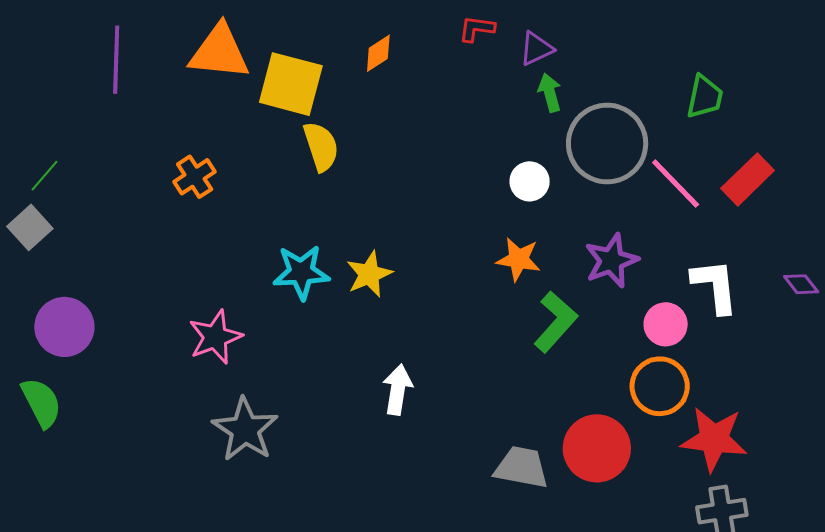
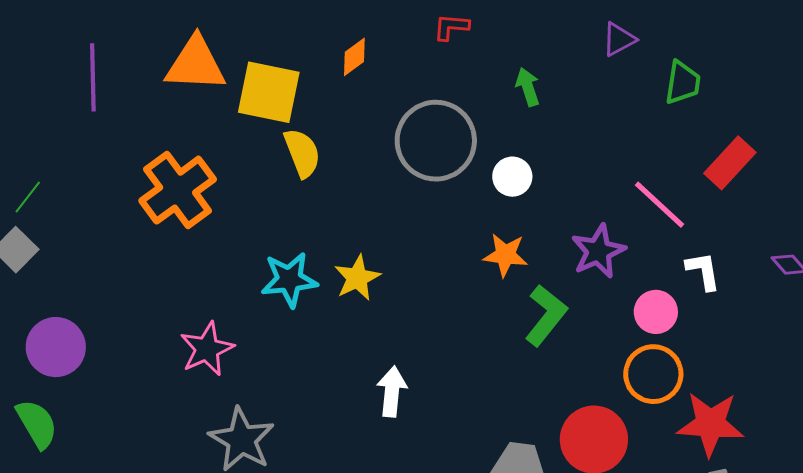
purple triangle: (536, 49) -> (619, 39), moved
gray circle: (607, 144) -> (436, 141), moved
orange cross: (195, 177) -> (178, 190), size x1.8
pink line: (676, 183) -> (660, 205), moved
white L-shape: (715, 286) -> (703, 271), size x0.7

